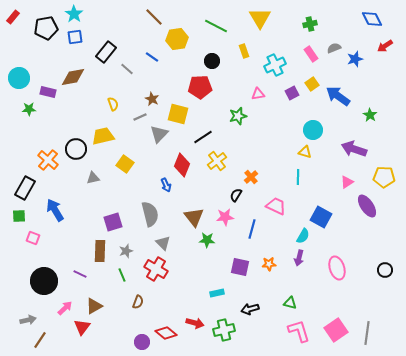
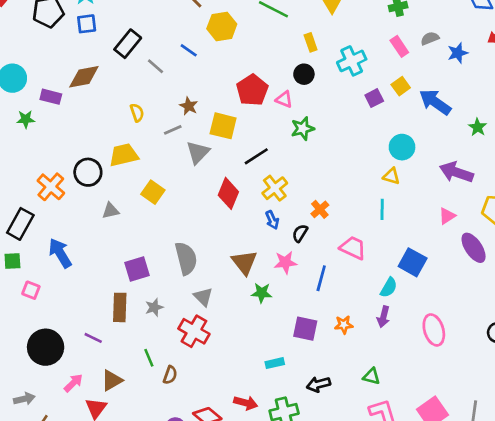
black circle: (212, 61) -> (304, 74), moved
red pentagon: (200, 87) -> (252, 90), turned -30
pink triangle: (258, 94) -> (284, 99), moved, turned 32
blue arrow: (166, 185) -> (272, 220), moved
green line: (122, 275) -> (149, 358), moved

